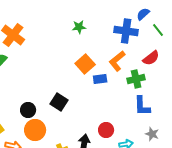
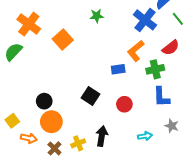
blue cross: (126, 31) -> (145, 20), turned 30
orange square: (85, 64) -> (63, 39), moved
black square: (59, 102) -> (90, 96), moved
red circle: (106, 130) -> (124, 104), moved

